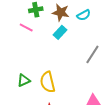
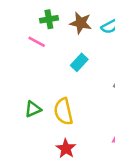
cyan rectangle: (60, 32) -> (79, 62), moved

